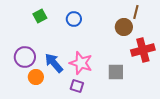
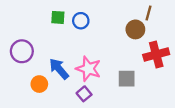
green square: (40, 16) -> (58, 17), moved, turned 32
purple circle: (25, 57) -> (22, 51), moved
purple square: (77, 86) -> (84, 94), turned 32

